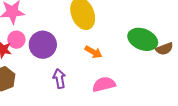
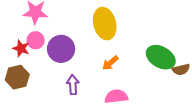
orange arrow: (93, 52) -> (110, 63), turned 102

